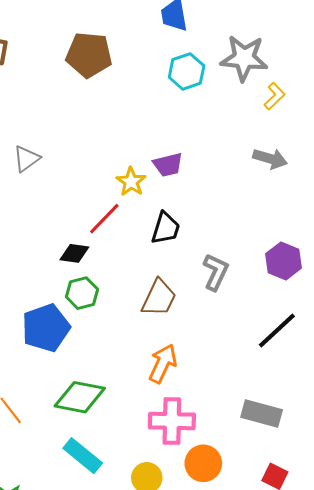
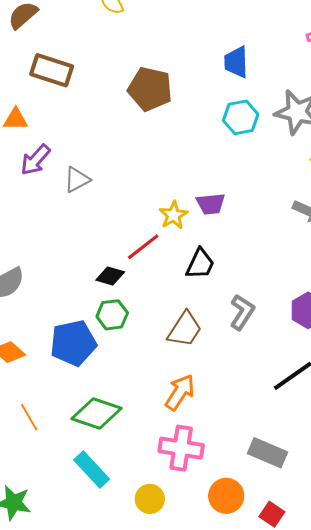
orange circle: (203, 463) -> (226, 496), moved

